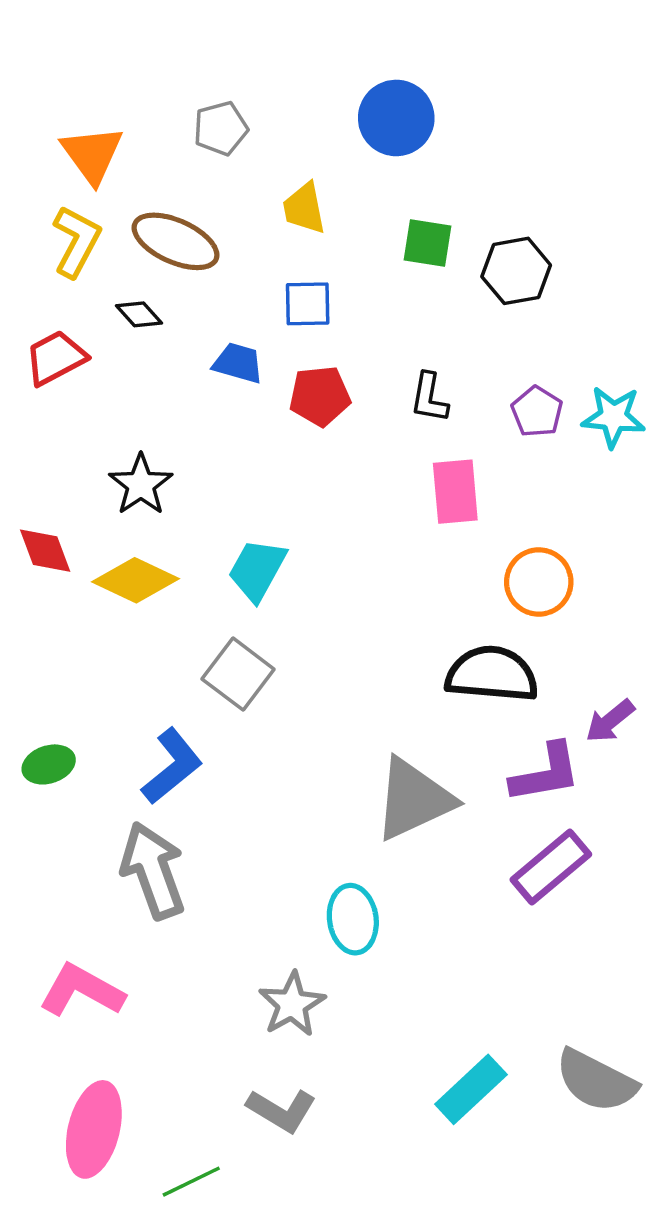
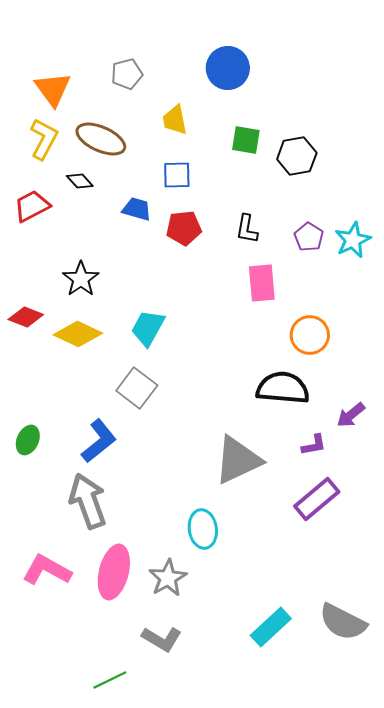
cyan star: (613, 417) -> (353, 240), turned -30
red diamond: (45, 551) -> (26, 317), turned -48
green ellipse: (49, 764) -> (28, 440), turned -48
purple L-shape: (546, 773) -> (314, 445), size x0.6
pink ellipse: (94, 1129) -> (114, 572), moved

